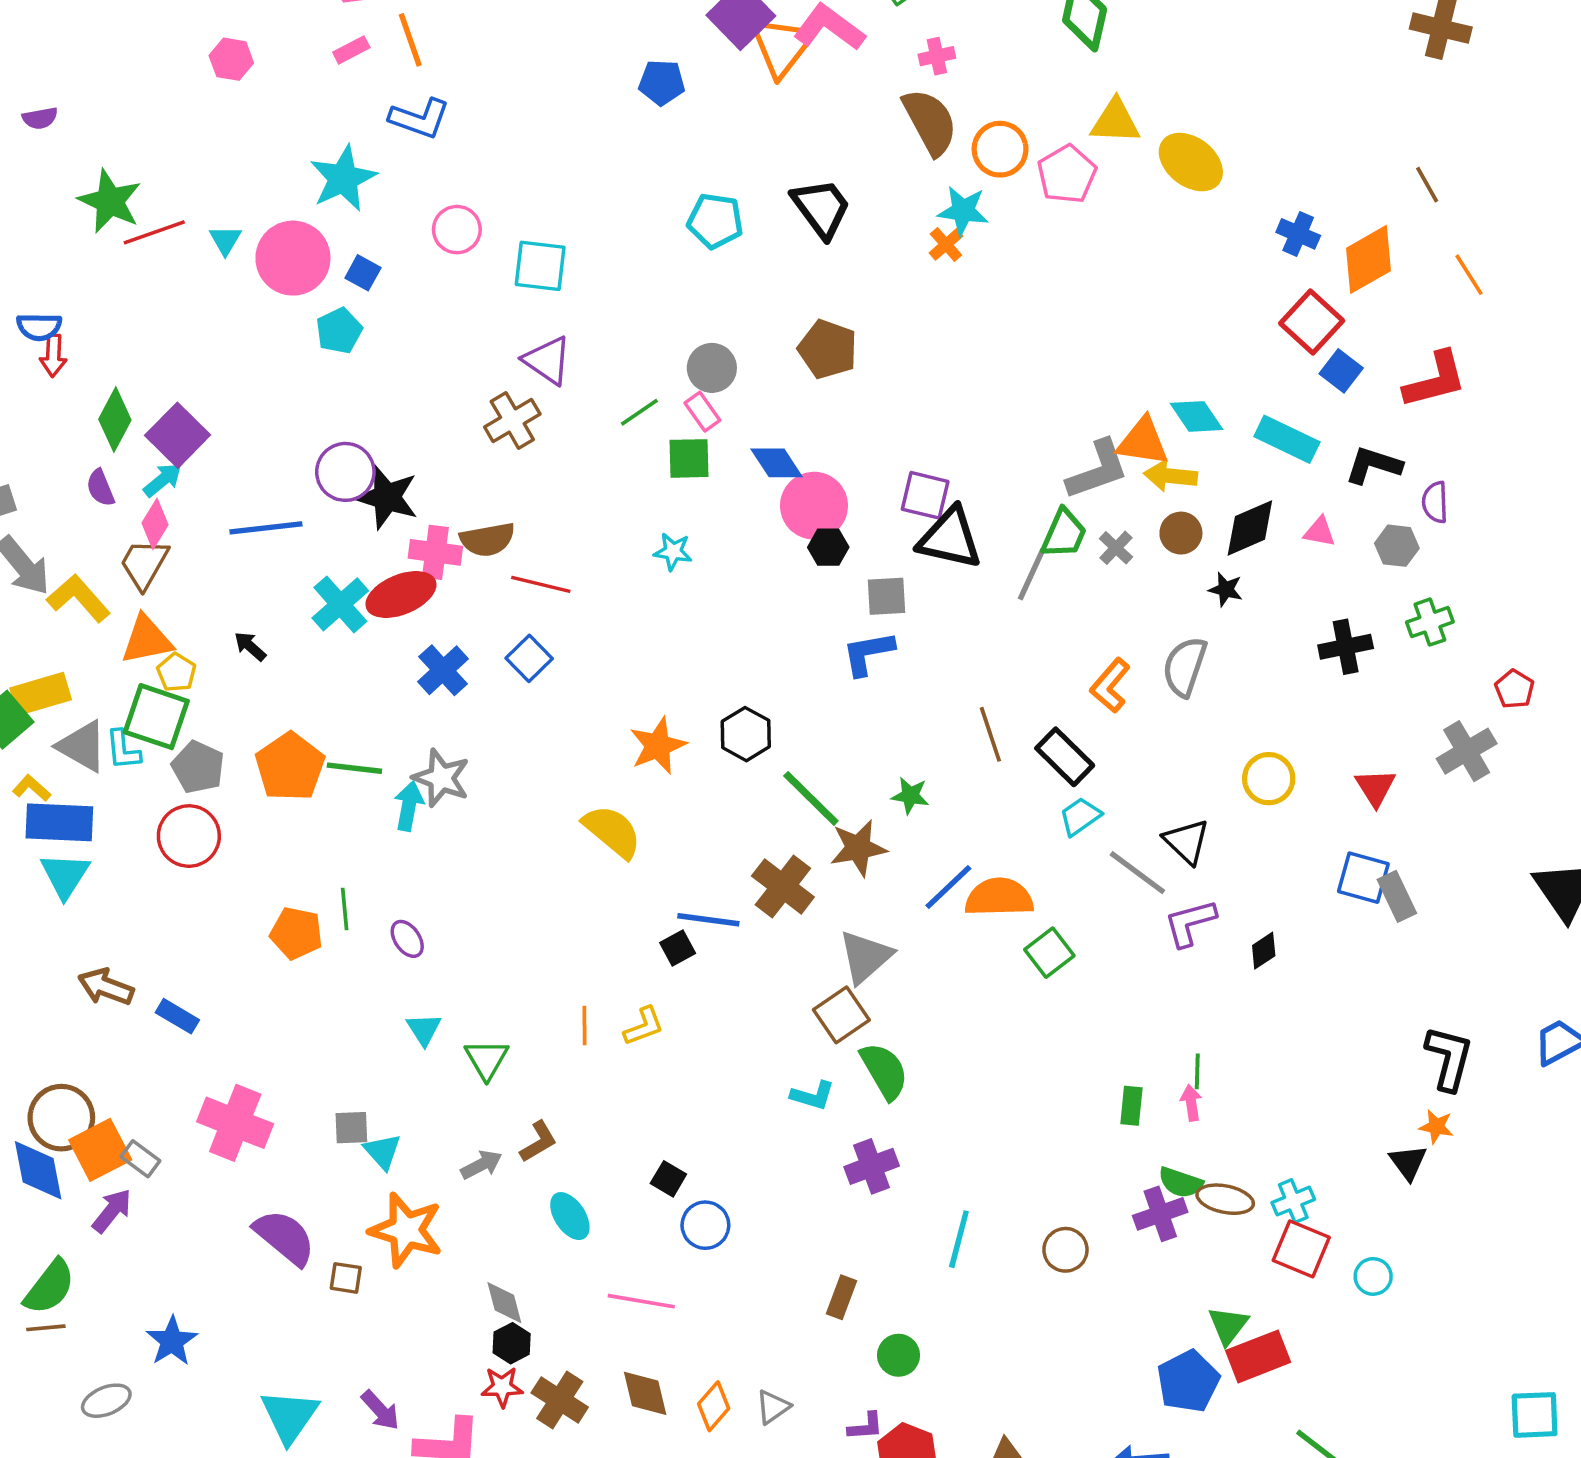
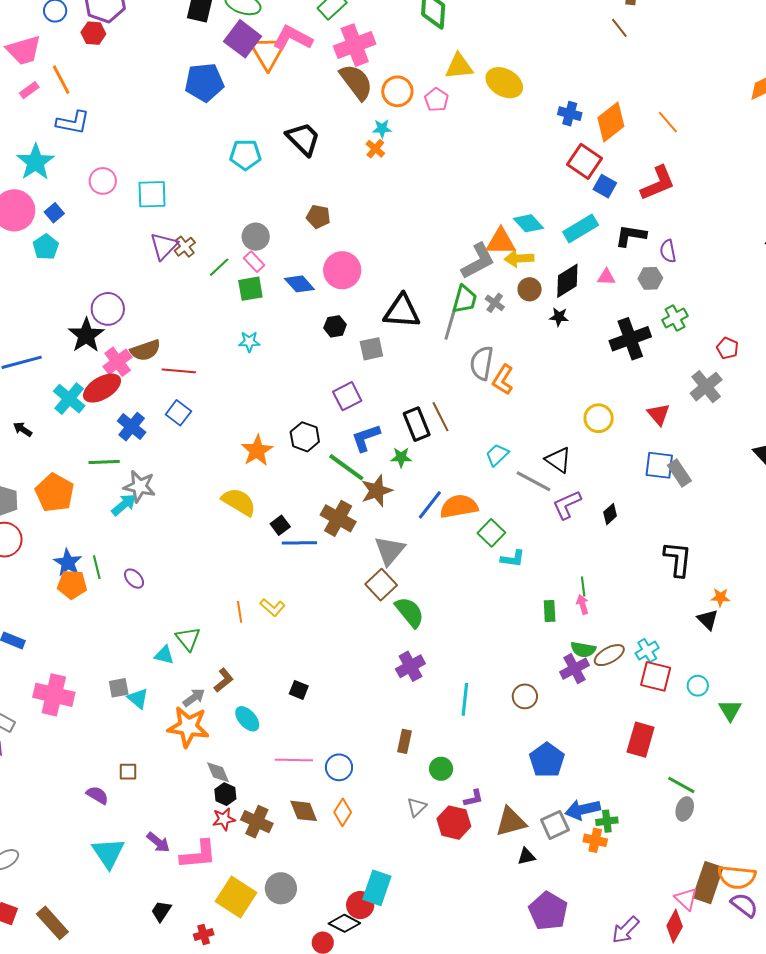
pink cross: (937, 56) -> (355, 45), size x2.0
blue pentagon: (662, 82) -> (204, 82), size x1.5
pink pentagon: (1067, 174) -> (437, 100), size x0.7
brown line: (1427, 185) -> (619, 28), moved
cyan star: (963, 211) -> (382, 129), size x0.7
blue square: (363, 273) -> (54, 213), turned 30
brown pentagon: (828, 349) -> (318, 217), size x0.7
purple triangle: (547, 360) -> (164, 246), turned 48
brown cross: (512, 420) -> (185, 247), moved, size x0.7
cyan rectangle: (1287, 439) -> (581, 228), turned -48
purple circle: (345, 472) -> (108, 309), moved
purple square: (925, 495) -> (347, 396), moved, turned -32
black star: (387, 497) -> (86, 335), turned 30
pink circle: (814, 506) -> (342, 270), moved
pink cross: (435, 552) -> (118, 362), turned -36
black cross: (1346, 647) -> (630, 339), size x1.4
blue L-shape: (868, 653) -> (366, 438), moved
gray semicircle: (1185, 667) -> (482, 363), moved
black rectangle: (1065, 757) -> (417, 424), moved, turned 32
green line: (354, 768) -> (104, 462), moved
cyan arrow: (409, 806) -> (124, 505), turned 48
black square: (678, 948) -> (280, 525), moved
yellow L-shape: (644, 1026) -> (272, 607), turned 70
cyan triangle: (424, 1029) -> (164, 655), moved, turned -35
black L-shape: (1449, 1058) -> (678, 559), moved
cyan L-shape: (813, 1096) -> (513, 559), moved
brown ellipse: (1225, 1199) -> (609, 655), turned -32
blue circle: (705, 1225) -> (339, 767), moved
orange star: (406, 1230) -> (188, 727), moved
purple semicircle: (285, 1237) -> (97, 795), moved, size x0.6
green triangle: (1228, 1325) -> (730, 710), moved
blue star: (172, 1341) -> (68, 563), moved
red rectangle: (1258, 1356) -> (641, 740), turned -44
blue pentagon: (1188, 1381) -> (547, 760), moved
gray triangle: (773, 1407) -> (417, 807), moved
purple L-shape: (866, 1426) -> (473, 798), moved

